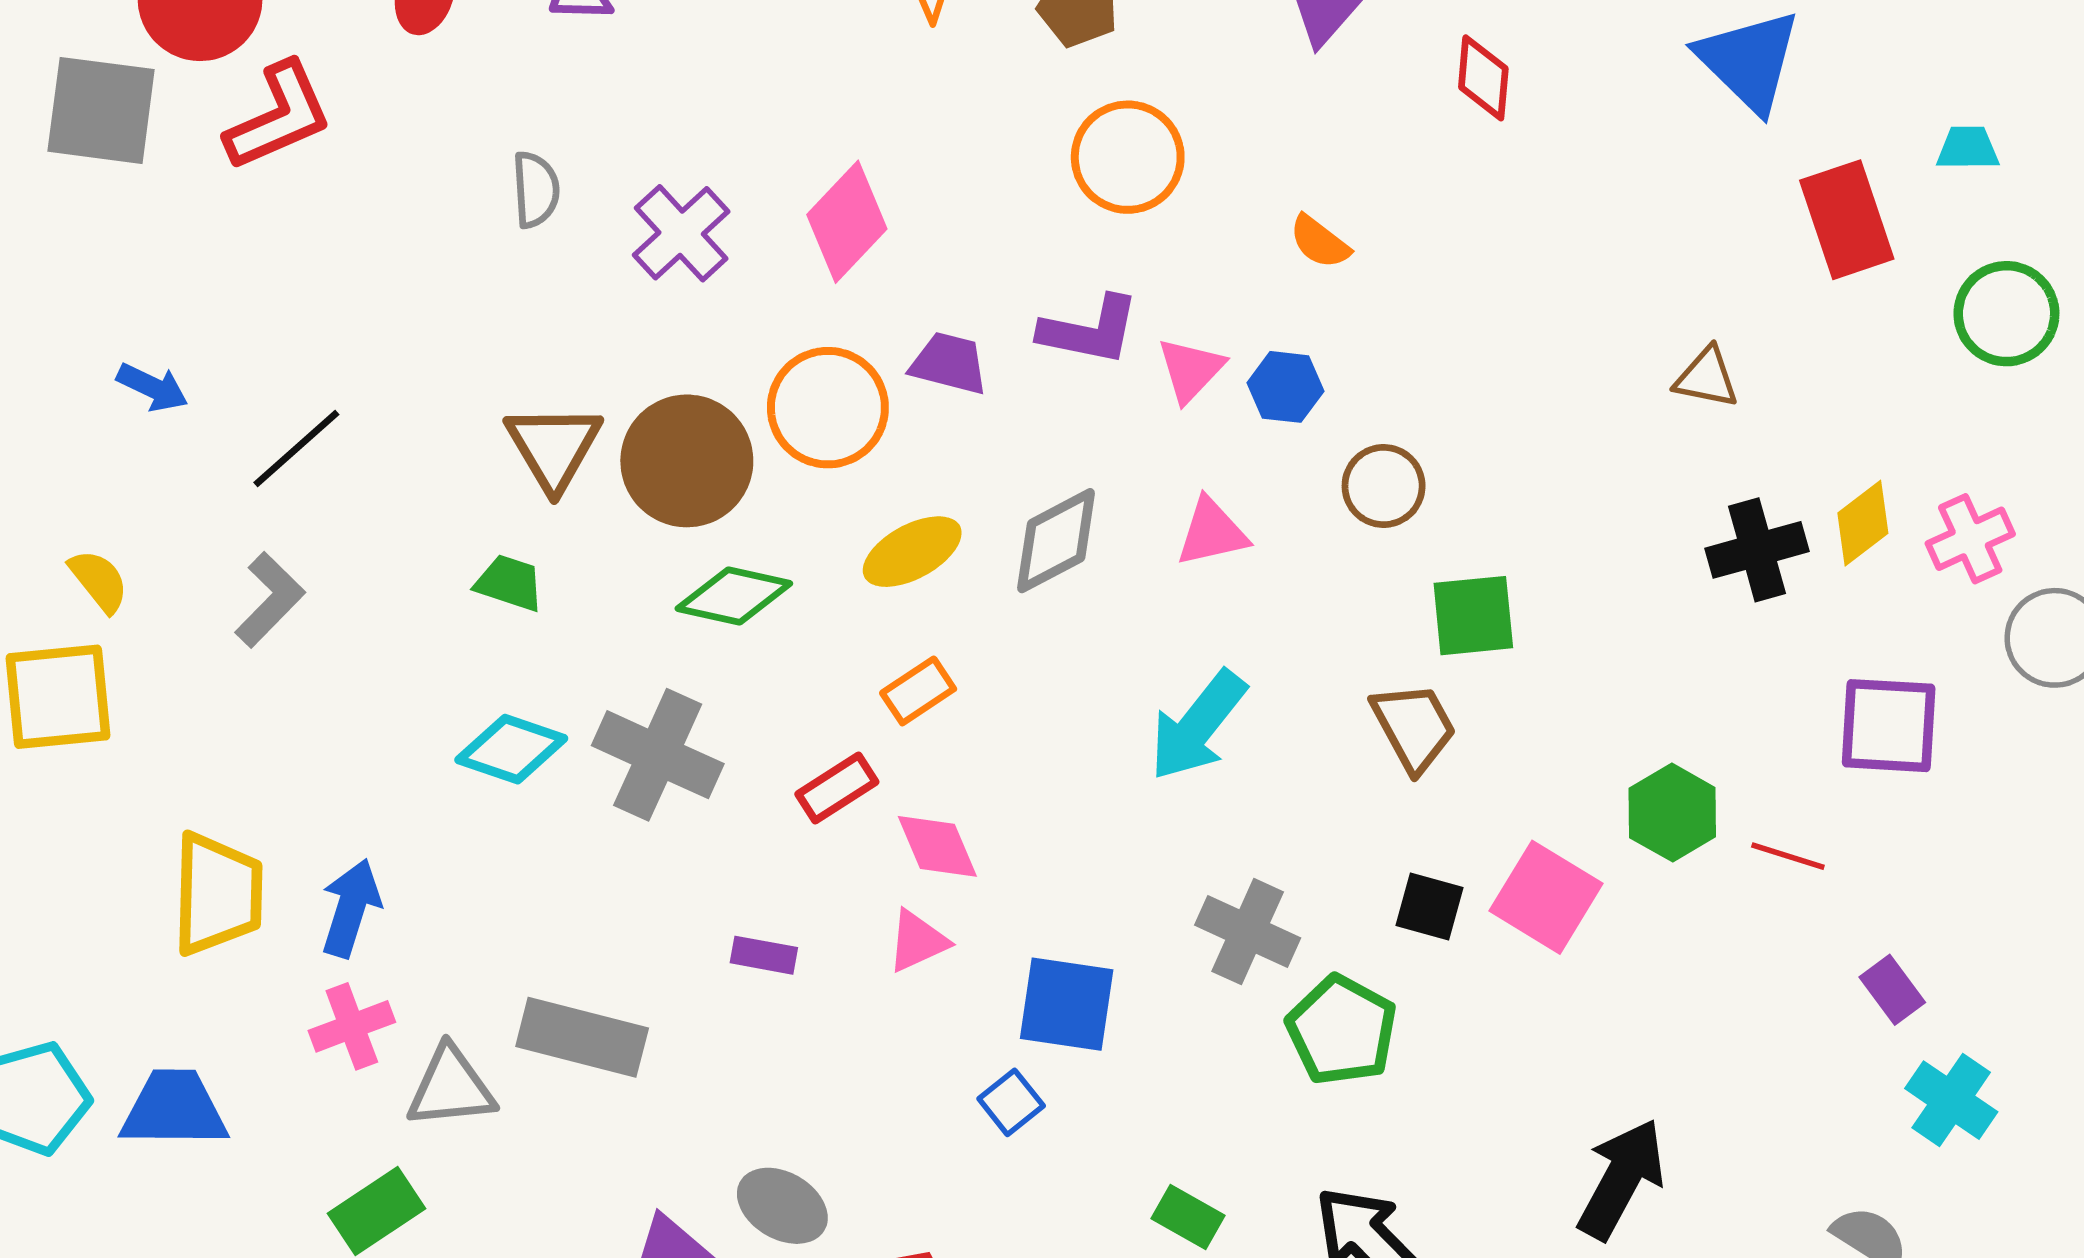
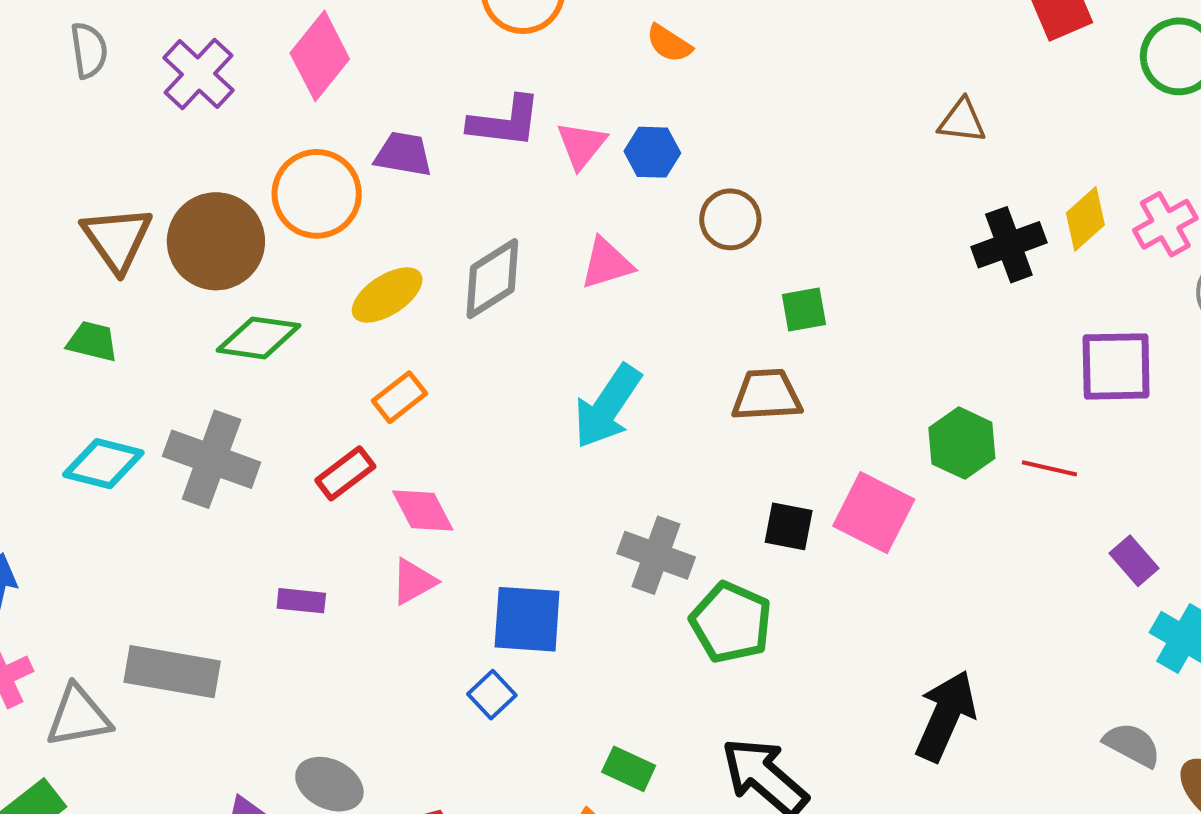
green square: (1473, 616) -> (804, 310), size x0.7
brown trapezoid: (1414, 727) -> (767, 395), turned -60

